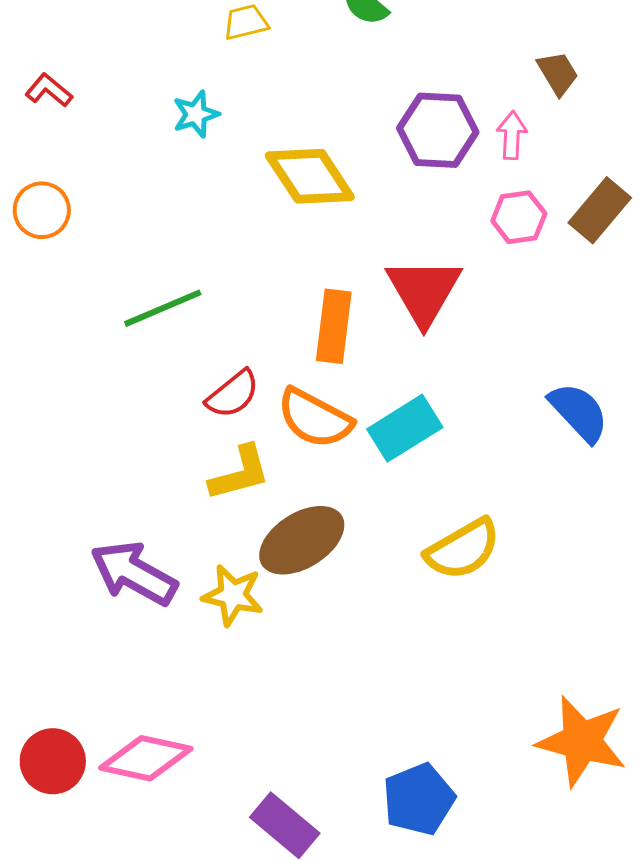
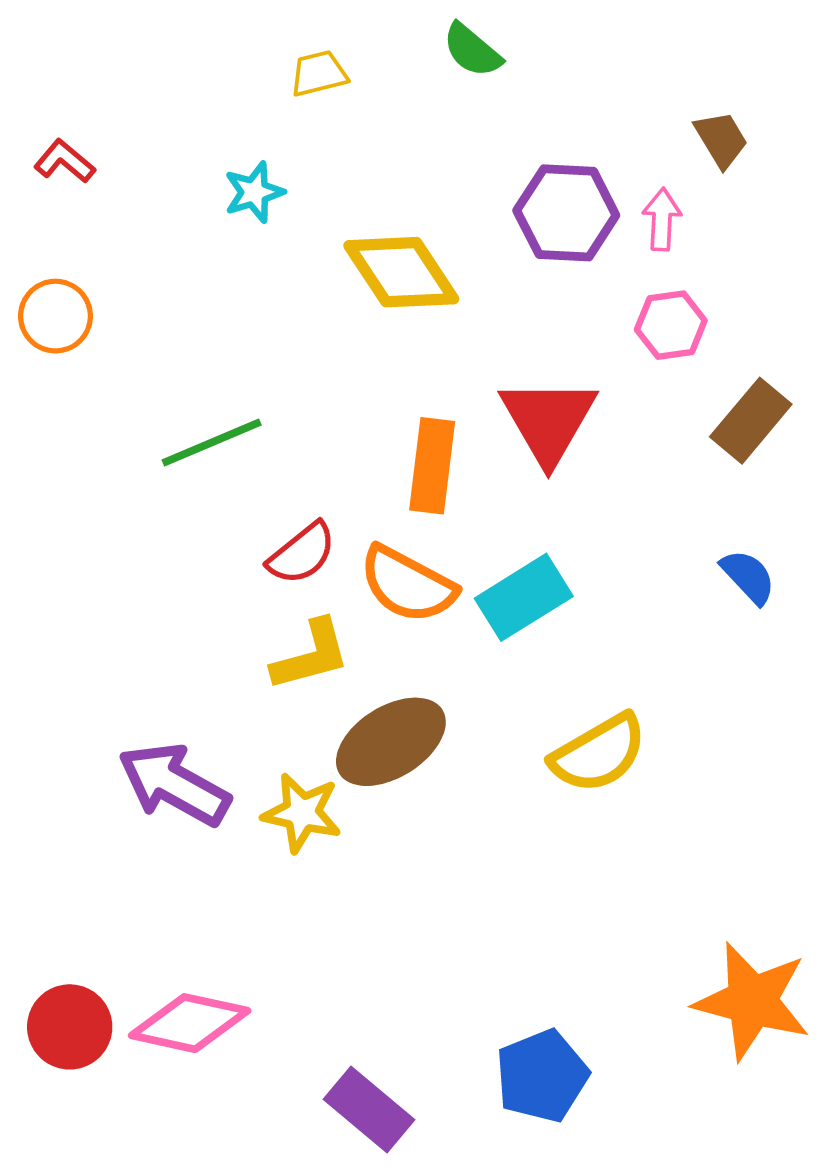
brown rectangle: (600, 210) -> (751, 421), moved
blue semicircle: (579, 412) -> (748, 577), size x0.7

